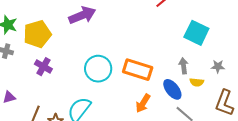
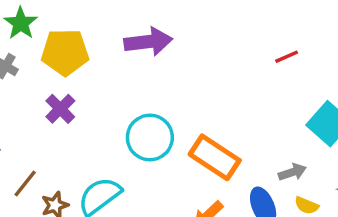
gray arrow: (183, 66) -> (292, 172), turned 63

